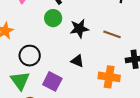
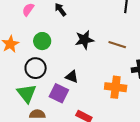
green circle: (53, 18) -> (42, 41), moved
black triangle: (77, 61) -> (72, 77), moved

